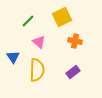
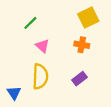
yellow square: (62, 17) -> (88, 17), moved
blue triangle: (13, 57) -> (14, 93), moved

